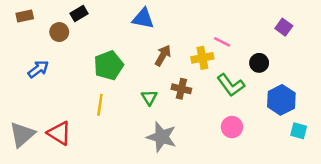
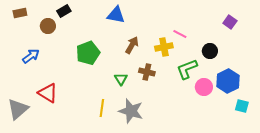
green L-shape: (231, 85) -> (187, 69), turned 105
yellow line: (100, 105) -> (102, 108), moved
pink circle: (232, 127) -> (204, 87), moved
red triangle: (59, 133) -> (48, 93), moved

